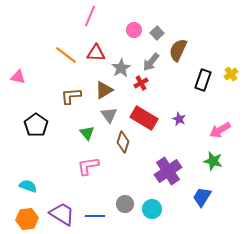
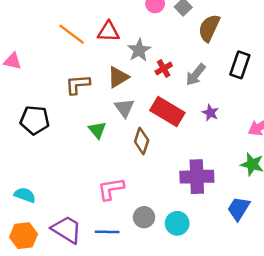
gray arrow: (151, 62) -> (196, 75), moved
black pentagon: (36, 125) -> (35, 120), turned -30
pink L-shape: (88, 166) -> (111, 189), moved
purple cross: (168, 171) -> (197, 177), turned 32

